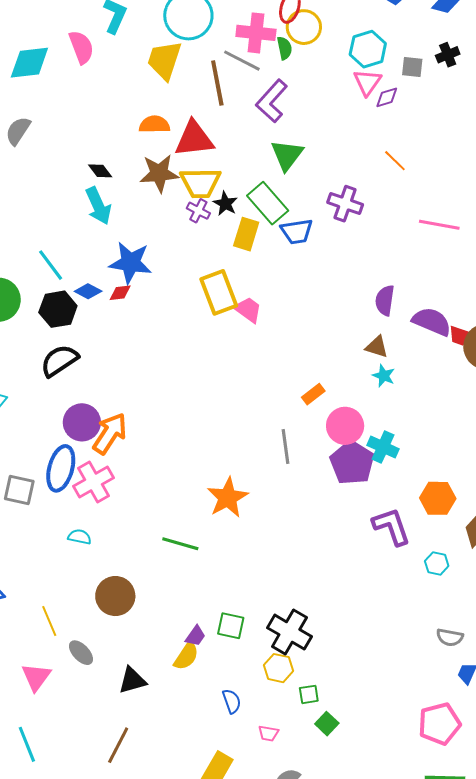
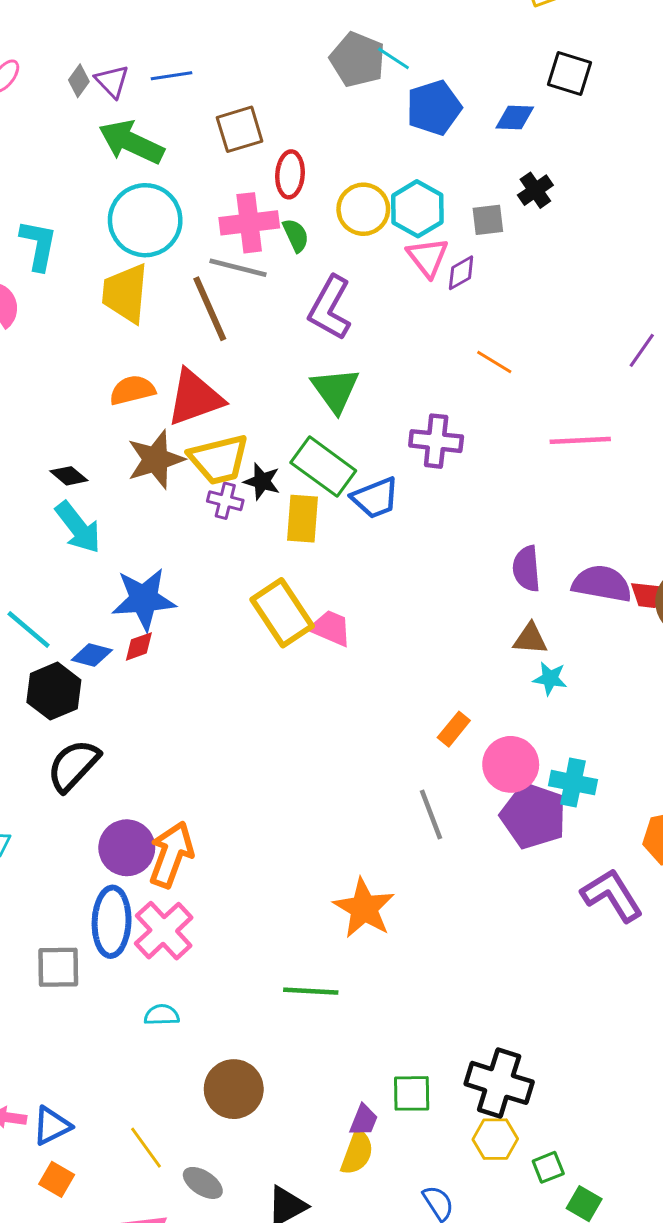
yellow circle: (304, 27) -> (363, 209), moved
purple L-shape: (272, 101) -> (330, 308), moved

